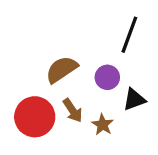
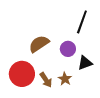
brown arrow: (73, 110) -> (46, 80), moved

